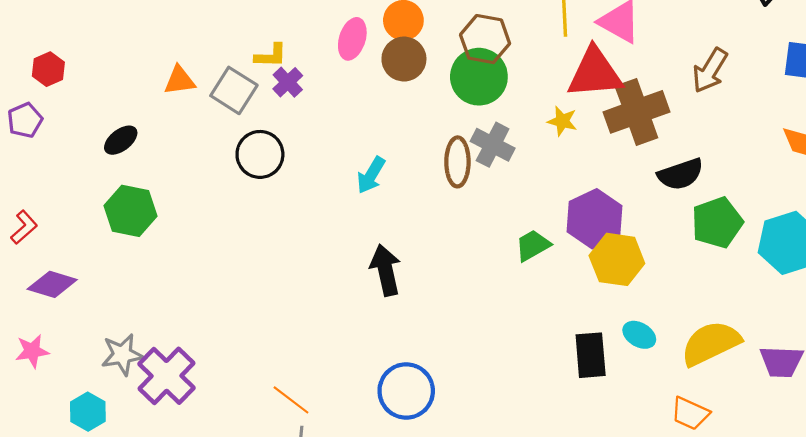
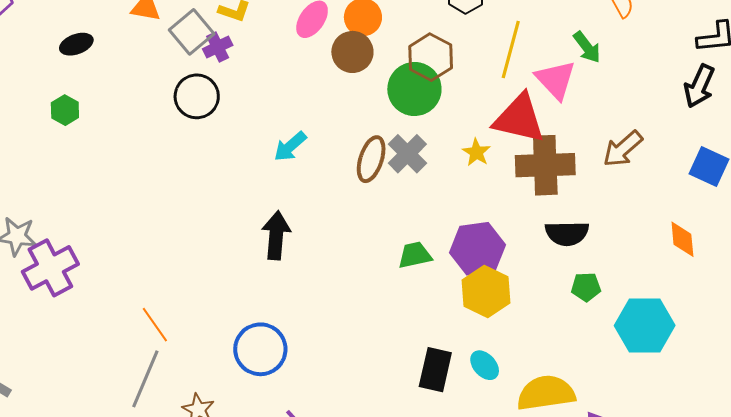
purple cross: (288, 82) -> (218, 47), moved
green hexagon: (130, 211) -> (65, 110), size x0.6
green pentagon: (717, 223) -> (586, 287), size x0.6

